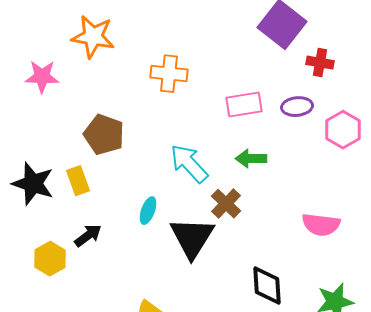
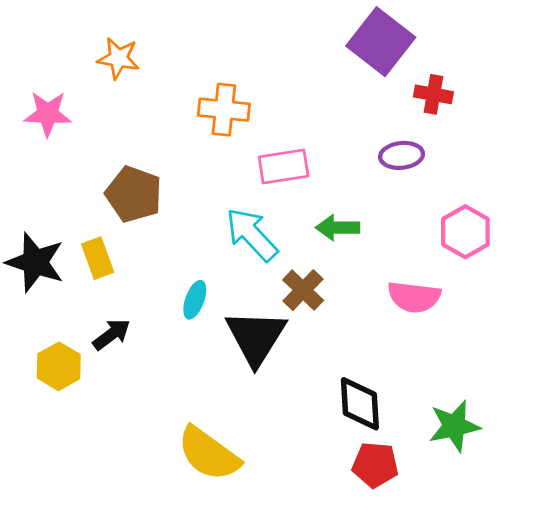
orange star: (93, 37) -> (118, 58), size x0.7
pink rectangle: (244, 105) -> (284, 167), moved
pink hexagon: (343, 130) -> (465, 232), moved
pink semicircle: (321, 225) -> (414, 297), moved

